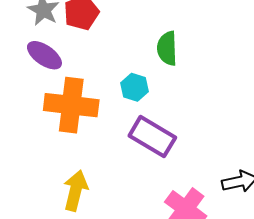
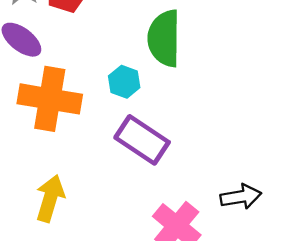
green semicircle: (167, 48) -> (164, 38), size x1.4

